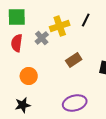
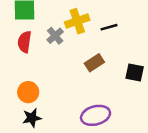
black line: (86, 20) -> (109, 27), moved, turned 48
orange circle: (29, 76) -> (28, 92), moved

